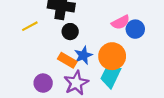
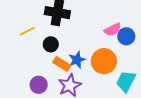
black circle: (70, 32) -> (51, 44), moved
cyan trapezoid: (110, 76) -> (126, 81), moved

